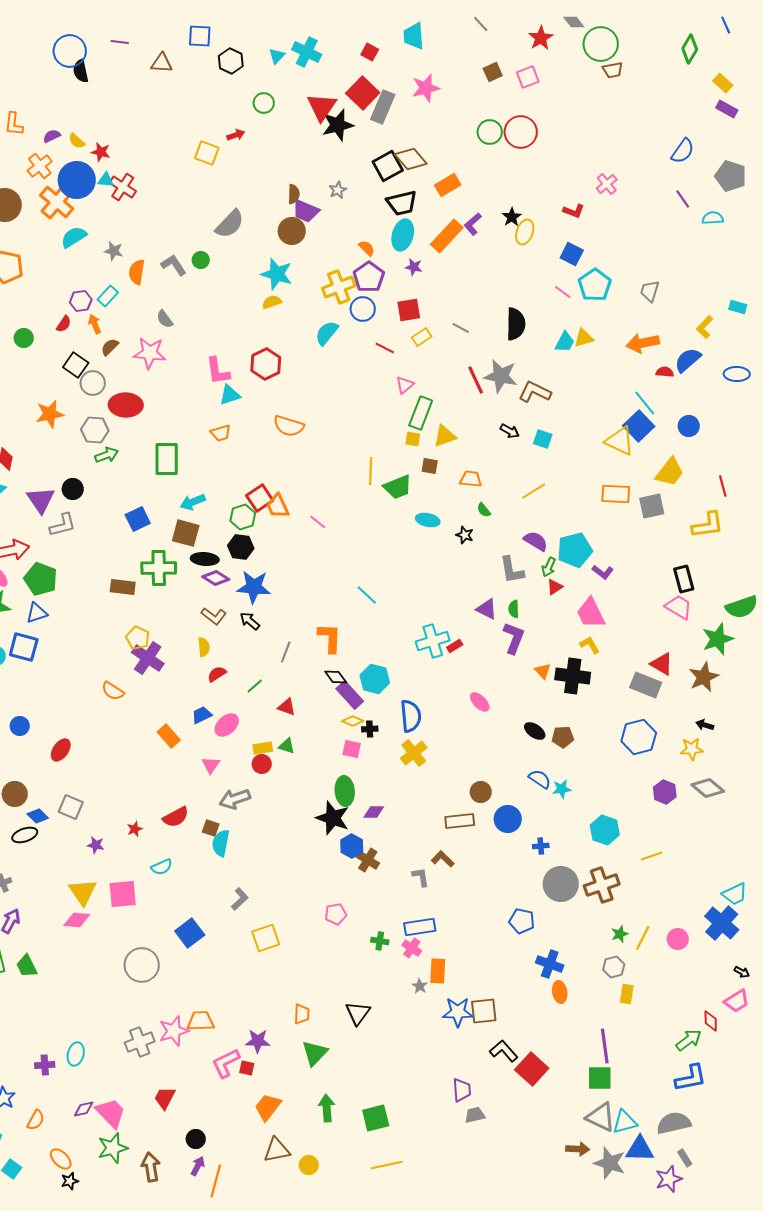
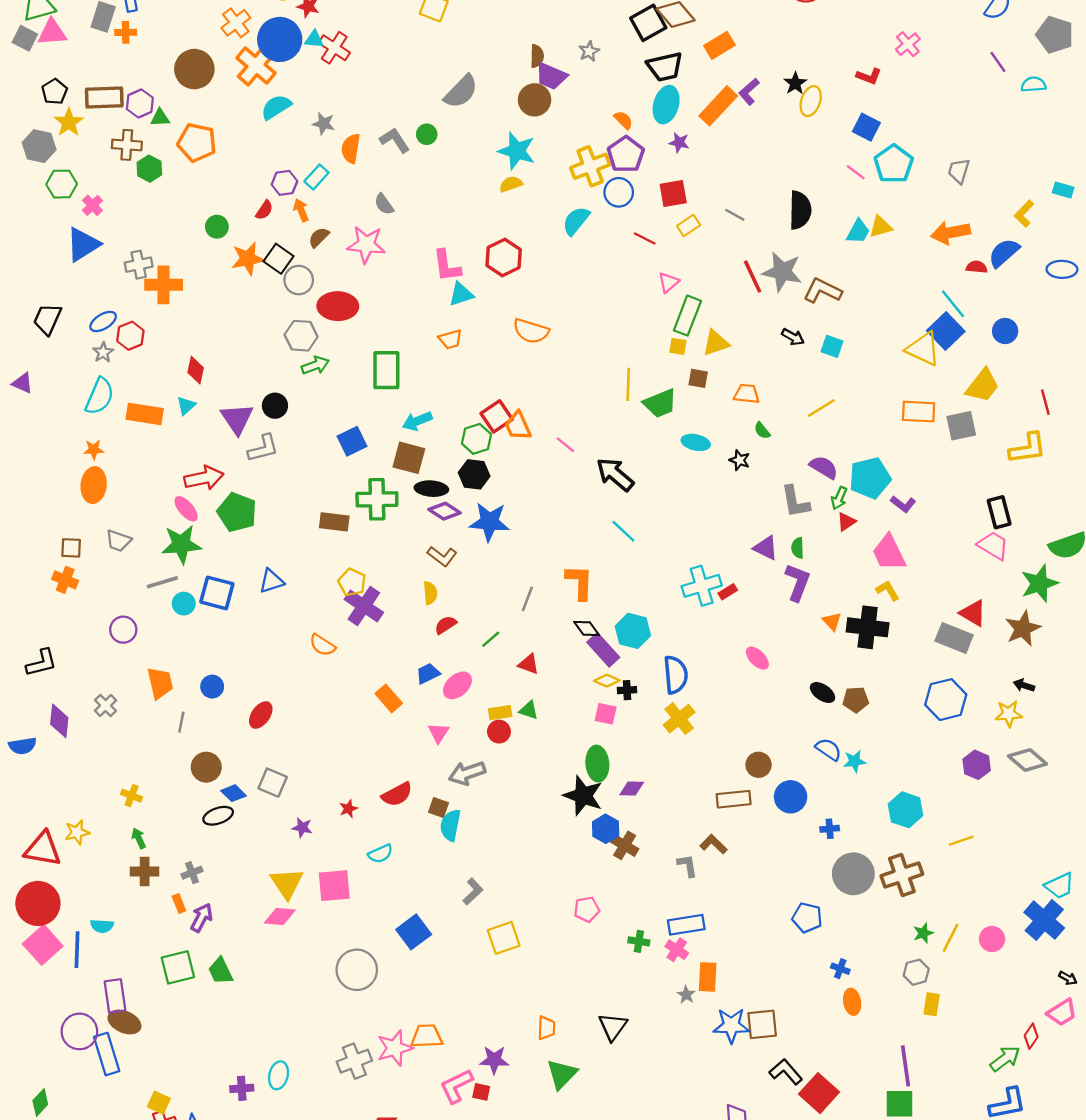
orange star: (50, 414) -> (248, 259), moved
blue triangle: (37, 613) -> (271, 581), moved
black arrow: (250, 621) -> (615, 474), moved, size x1.6
blue cross: (550, 964) -> (840, 969), size x0.6
red diamond: (711, 1021) -> (1031, 1036), turned 35

